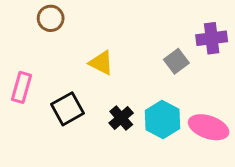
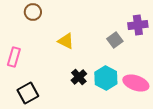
black square: (67, 109) -> (28, 93), moved

